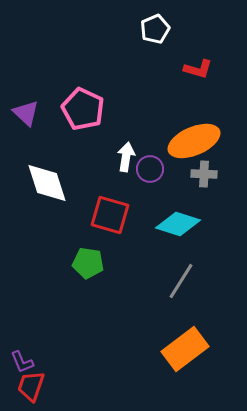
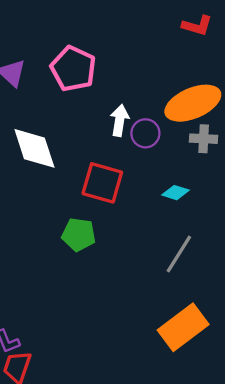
cyan diamond: (178, 224) -> (176, 193), size x0.6

